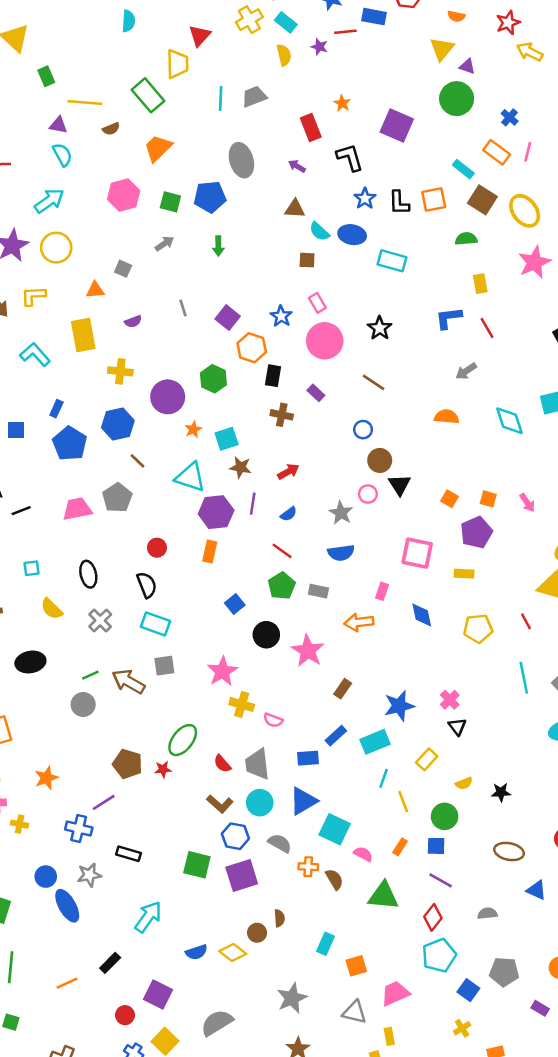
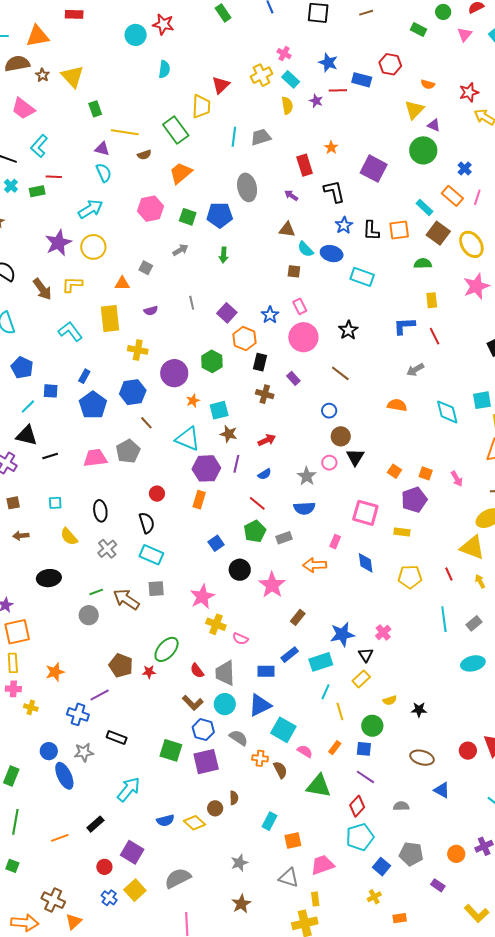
gray rectangle: (318, 591) -> (284, 538), turned -35
black triangle: (457, 727) -> (366, 655), moved
gray star: (292, 998) -> (239, 863), size x0.7

